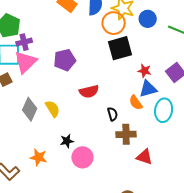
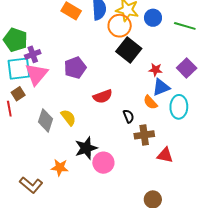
black square: (120, 48) -> (129, 50), turned -30
black star: (67, 141) -> (86, 148), size x1.6

